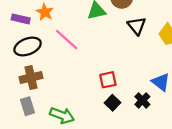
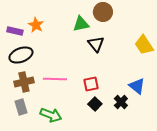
black triangle: (137, 26) -> (96, 44), moved
pink line: (67, 40) -> (55, 79), moved, turned -40

